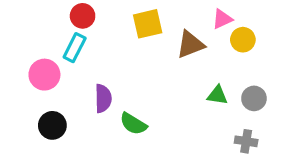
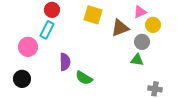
yellow square: (148, 24) -> (93, 15), turned 30
gray circle: (254, 98) -> (142, 42), moved
black circle: (52, 125) -> (22, 79), moved

